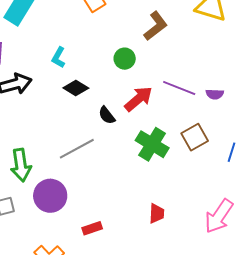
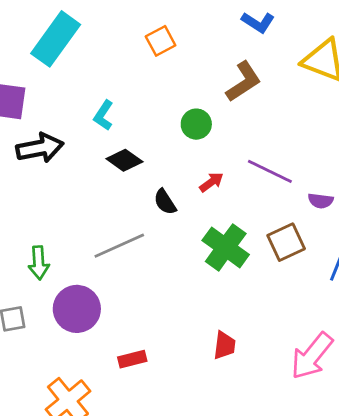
purple semicircle: (215, 94) -> (321, 201), moved
red arrow: (138, 99) -> (211, 182), size x0.6
green arrow: (21, 165) -> (39, 263), size x0.7

